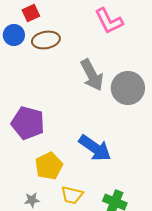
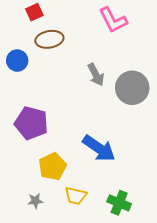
blue circle: (14, 35) -> (17, 61), moved
gray arrow: (92, 75) -> (96, 75), size x0.7

